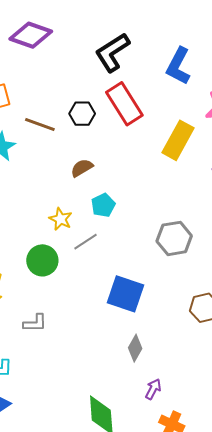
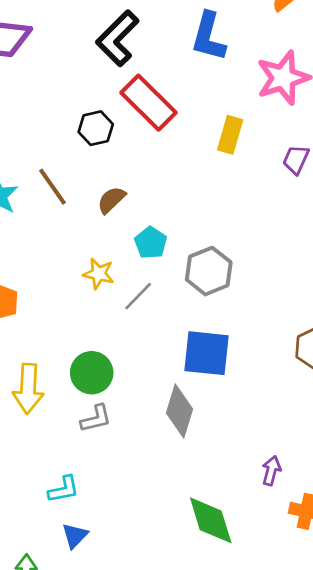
brown line: (40, 125) -> (52, 187), moved, turned 48
yellow rectangle: (178, 140) -> (230, 135), size x0.7
gray hexagon: (174, 238) -> (209, 271), moved
green circle: (42, 260) -> (92, 373), moved
gray diamond: (135, 348) -> (180, 411), moved, size x1.4

